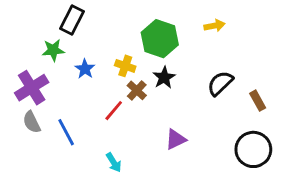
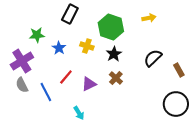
black rectangle: (72, 20) -> (70, 14), moved
brown cross: (137, 90) -> (116, 78), moved
red line: (114, 111) -> (66, 77), moved
purple triangle: (176, 139) -> (89, 84), moved

